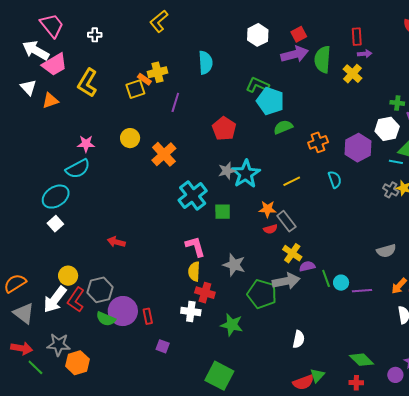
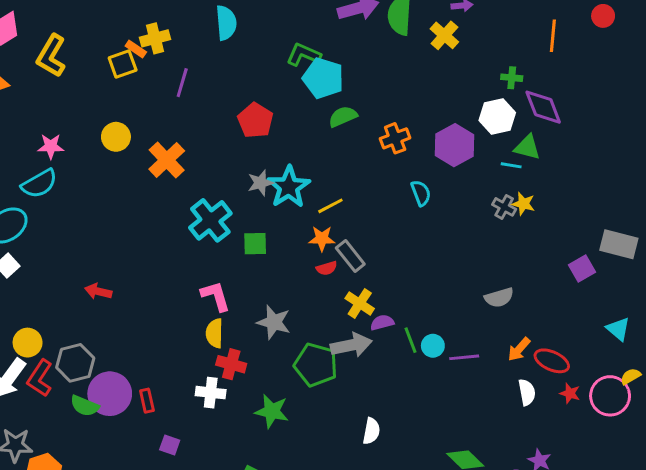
yellow line: (292, 181) -> (330, 206), moved

